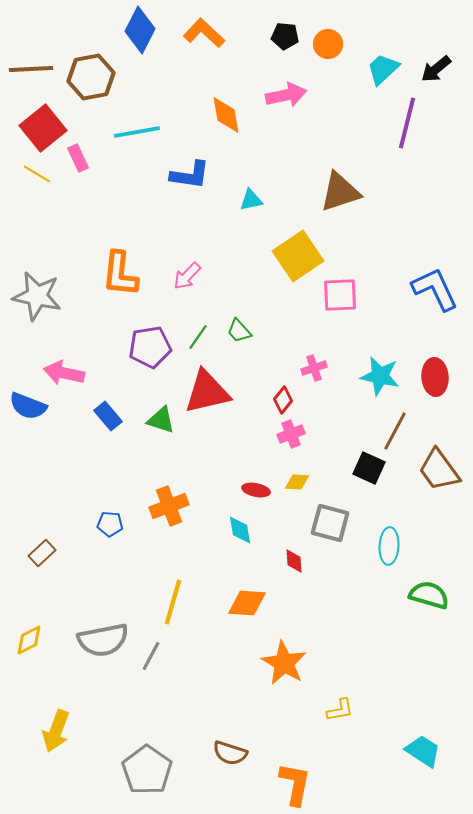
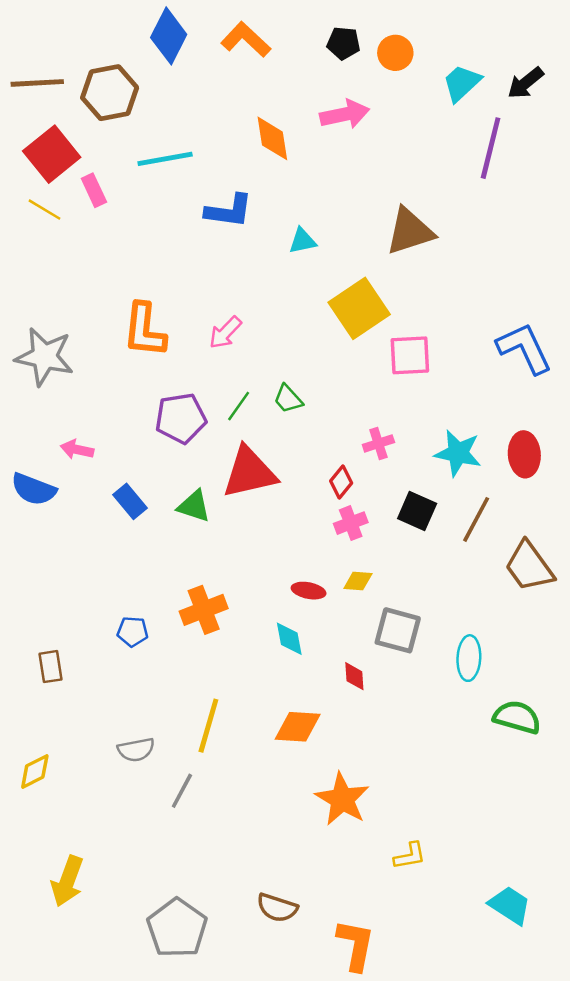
pink arrow: (64, 373) -> (77, 450), size x0.7
black square: (369, 468) -> (417, 511), moved
brown rectangle: (42, 553) -> (50, 667), turned -56
gray semicircle: (103, 640) -> (136, 750), moved, size x0.6

